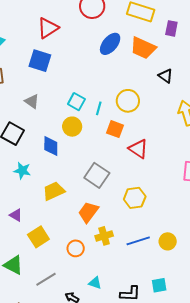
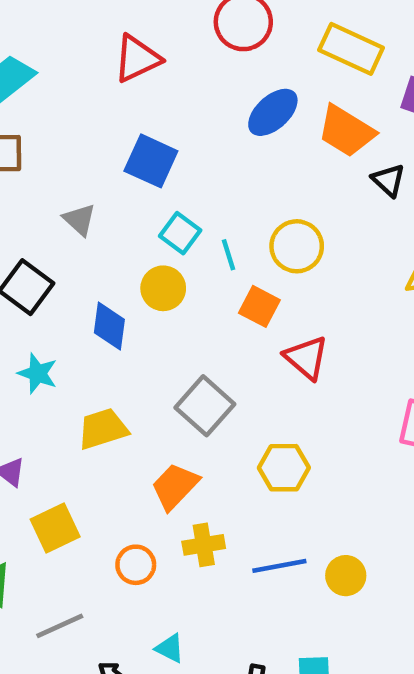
blue square: (40, 61) -> (151, 161), moved
black triangle: (166, 76) -> (389, 180), moved
cyan line: (99, 108) -> (228, 255), turned -40

